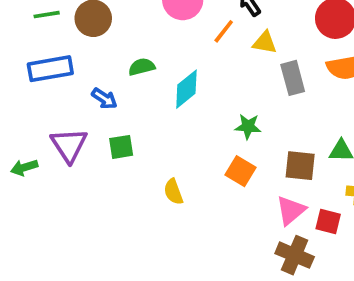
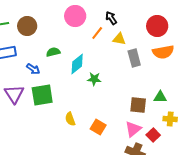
green star: (248, 126) -> (94, 79), moved
green square: (121, 147) -> (42, 95), size x1.6
orange square: (240, 171) -> (98, 127), moved
red square: (328, 222) -> (153, 135), turned 32

